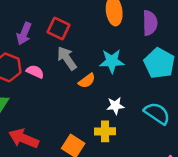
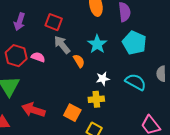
purple arrow: (24, 34) -> (20, 22), moved
cyan star: (112, 61) -> (97, 44), turned -30
orange semicircle: (87, 81) -> (79, 61), turned -80

